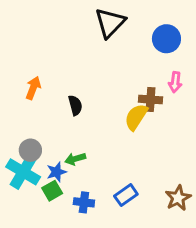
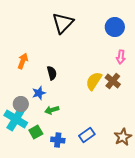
black triangle: (110, 23) -> (63, 23), moved
brown cross: (151, 100) -> (113, 81), moved, turned 35
blue star: (56, 172) -> (39, 93), moved

